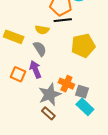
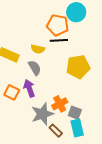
orange cross: (66, 84) -> (60, 104), turned 35
cyan rectangle: (85, 107) -> (77, 128), turned 30
brown rectangle: (48, 113) -> (56, 131), moved

